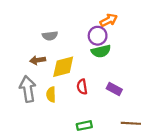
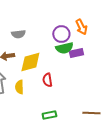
orange arrow: (109, 20) -> (81, 27), moved, turned 91
purple rectangle: (114, 89) -> (76, 53), moved, turned -40

